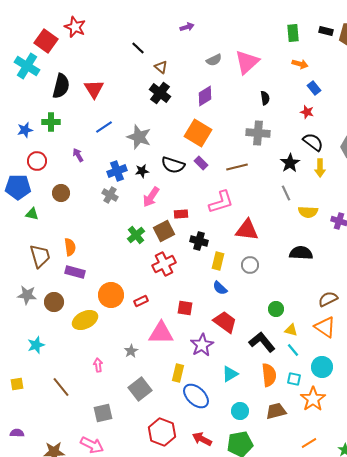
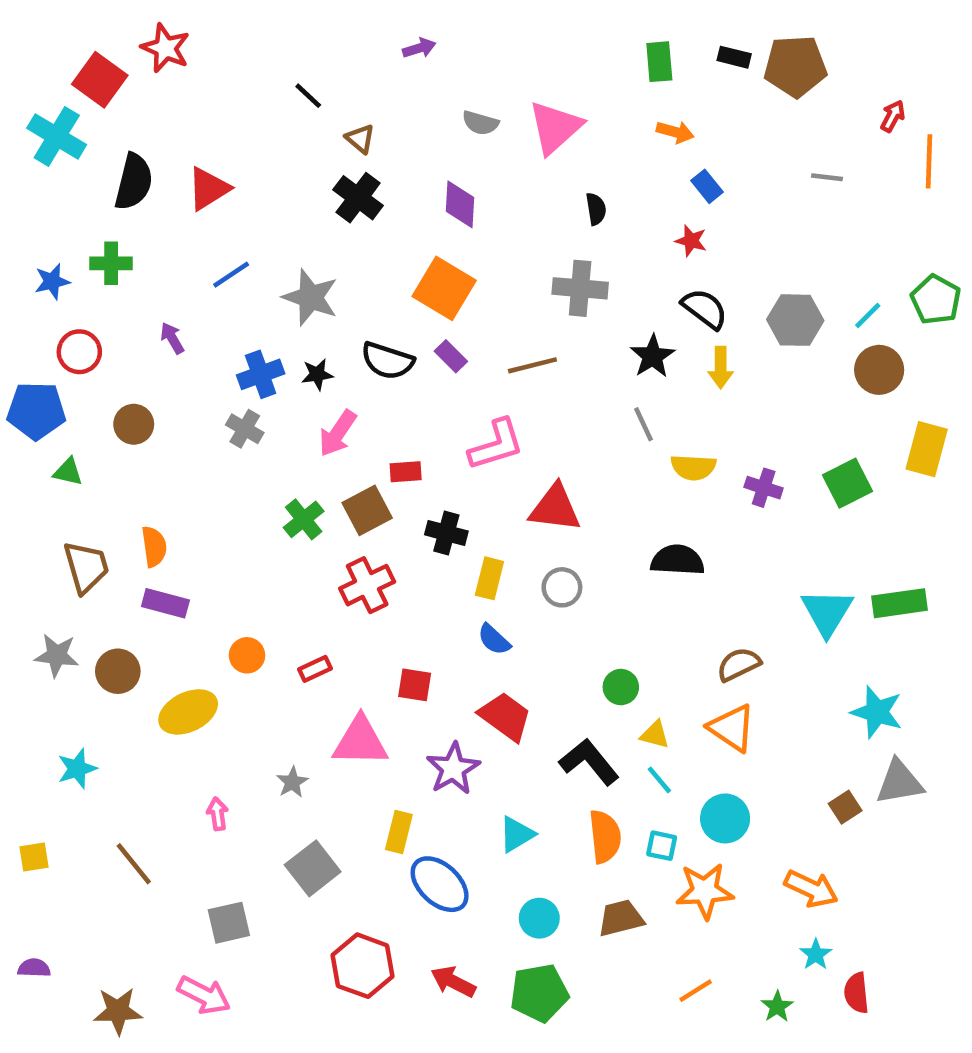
gray semicircle: (214, 60) -> (480, 123), turned 42
red triangle: (94, 89) -> (208, 189), turned 30
purple diamond: (205, 96) -> (460, 204), turned -55
orange circle: (111, 295) -> (247, 655), size x0.6
orange star: (313, 399) -> (705, 891), turned 30

